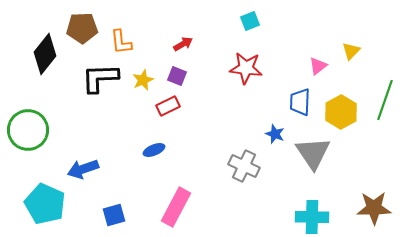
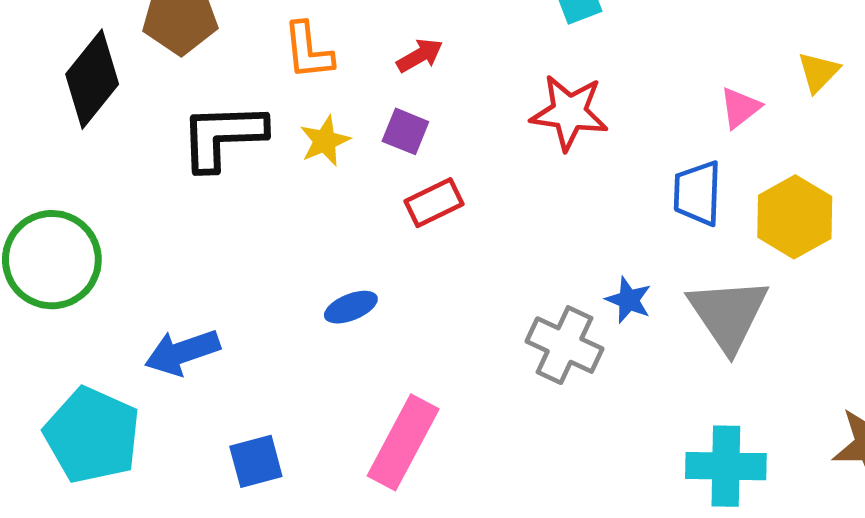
orange L-shape: (121, 42) -> (308, 51), moved
red rectangle: (168, 106) -> (434, 203), moved
blue star: (275, 134) -> (629, 300), moved

